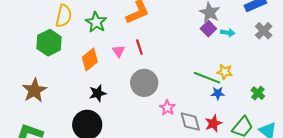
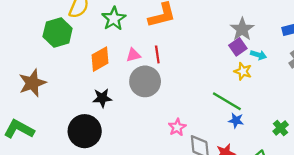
pink triangle: (119, 51) -> (133, 55), turned 40
yellow star: (225, 72) -> (243, 71), moved
gray circle: (144, 83) -> (145, 81), moved

